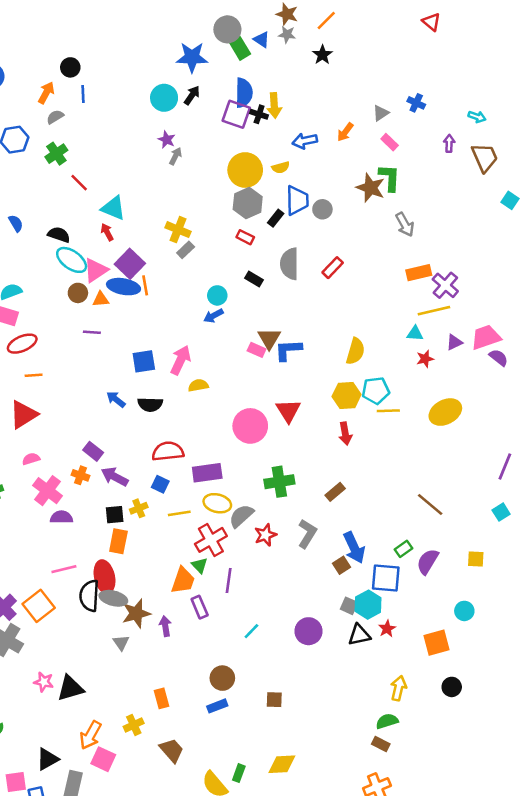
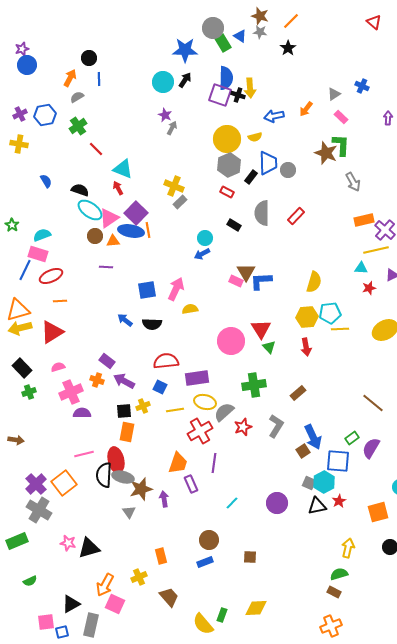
pink cross: (47, 491) -> (71, 392), turned 30
green triangle: (200, 565) -> (269, 347), moved

